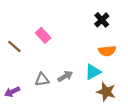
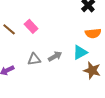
pink rectangle: (43, 35) -> (31, 26), moved

